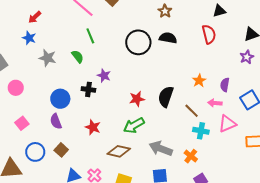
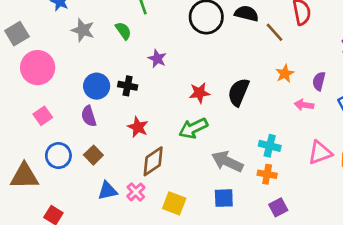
pink circle: (16, 88) -> (38, 68), size x1.6
black cross: (88, 89) -> (128, 86), moved
brown line: (192, 111) -> (275, 32), moved
pink triangle: (227, 124) -> (320, 153), moved
cyan cross: (201, 131) -> (270, 146), moved
brown diamond: (119, 151) -> (153, 161), moved, turned -50
orange cross: (191, 156) -> (267, 174), turned -32

